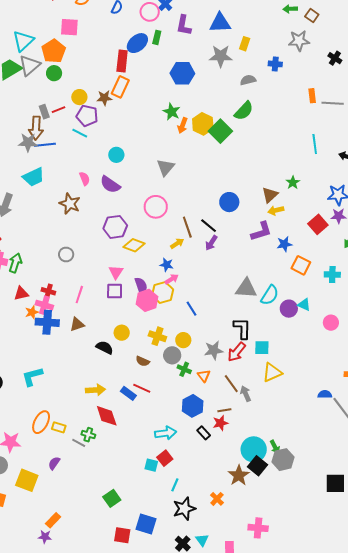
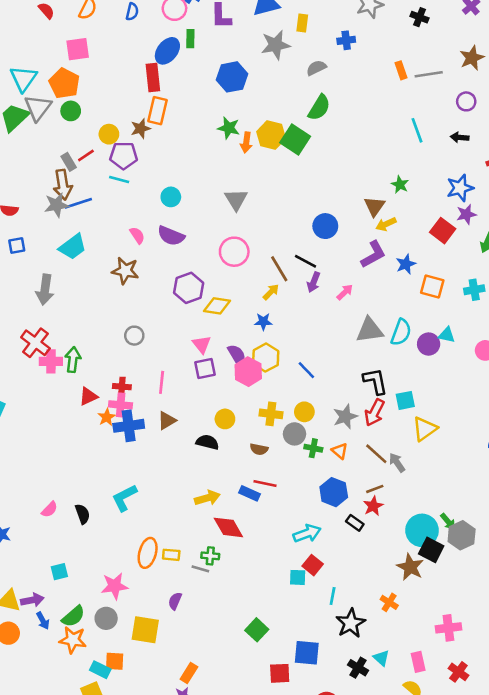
pink arrow: (172, 279) -> (345, 292), moved

